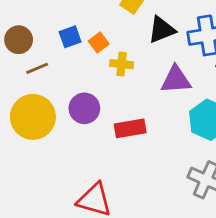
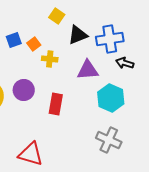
red rectangle: (130, 128) -> (56, 104), turned -70

